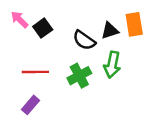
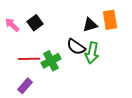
pink arrow: (20, 20) -> (12, 25), moved
black semicircle: (84, 40) -> (76, 47), moved
green cross: (79, 76) -> (51, 61), moved

